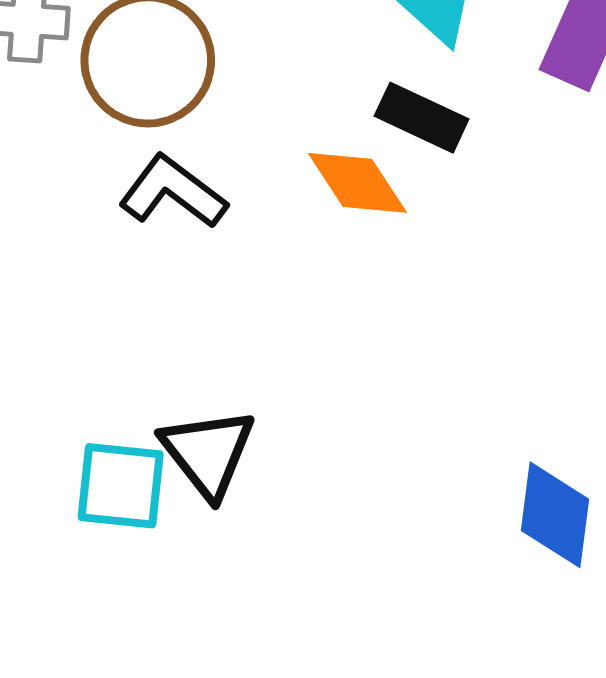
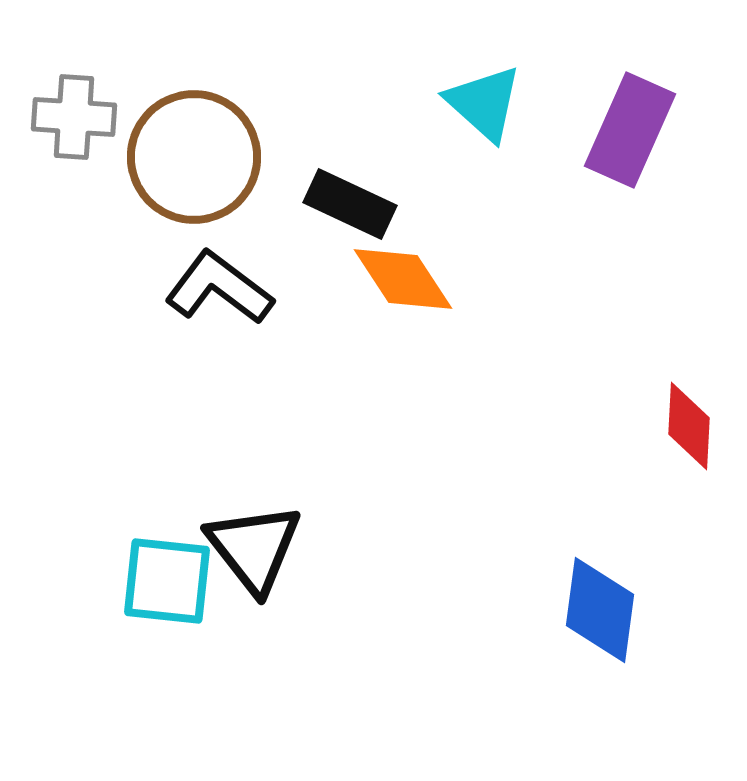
black rectangle: (422, 118) -> (350, 204), moved

